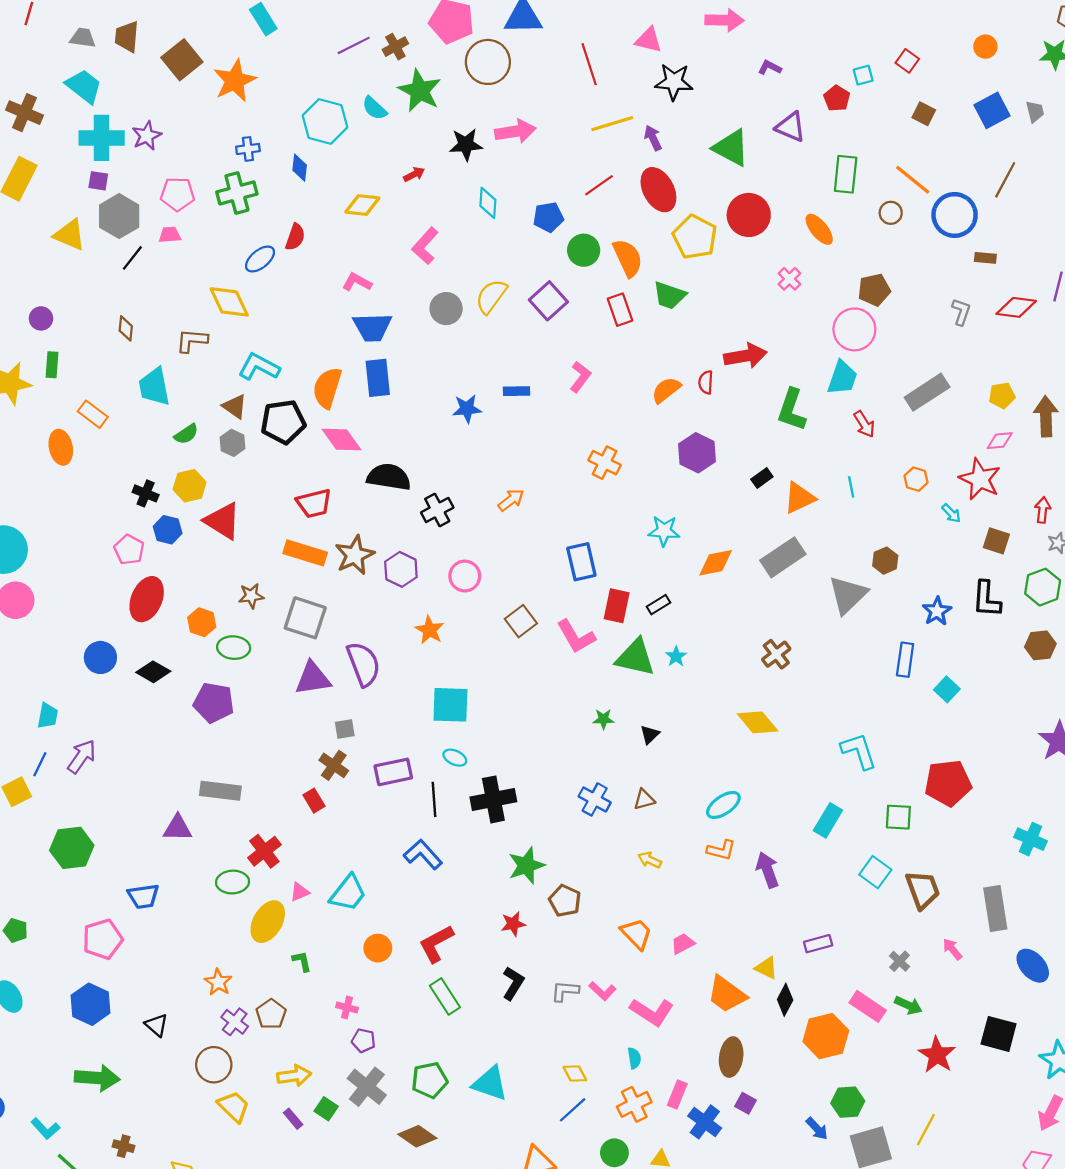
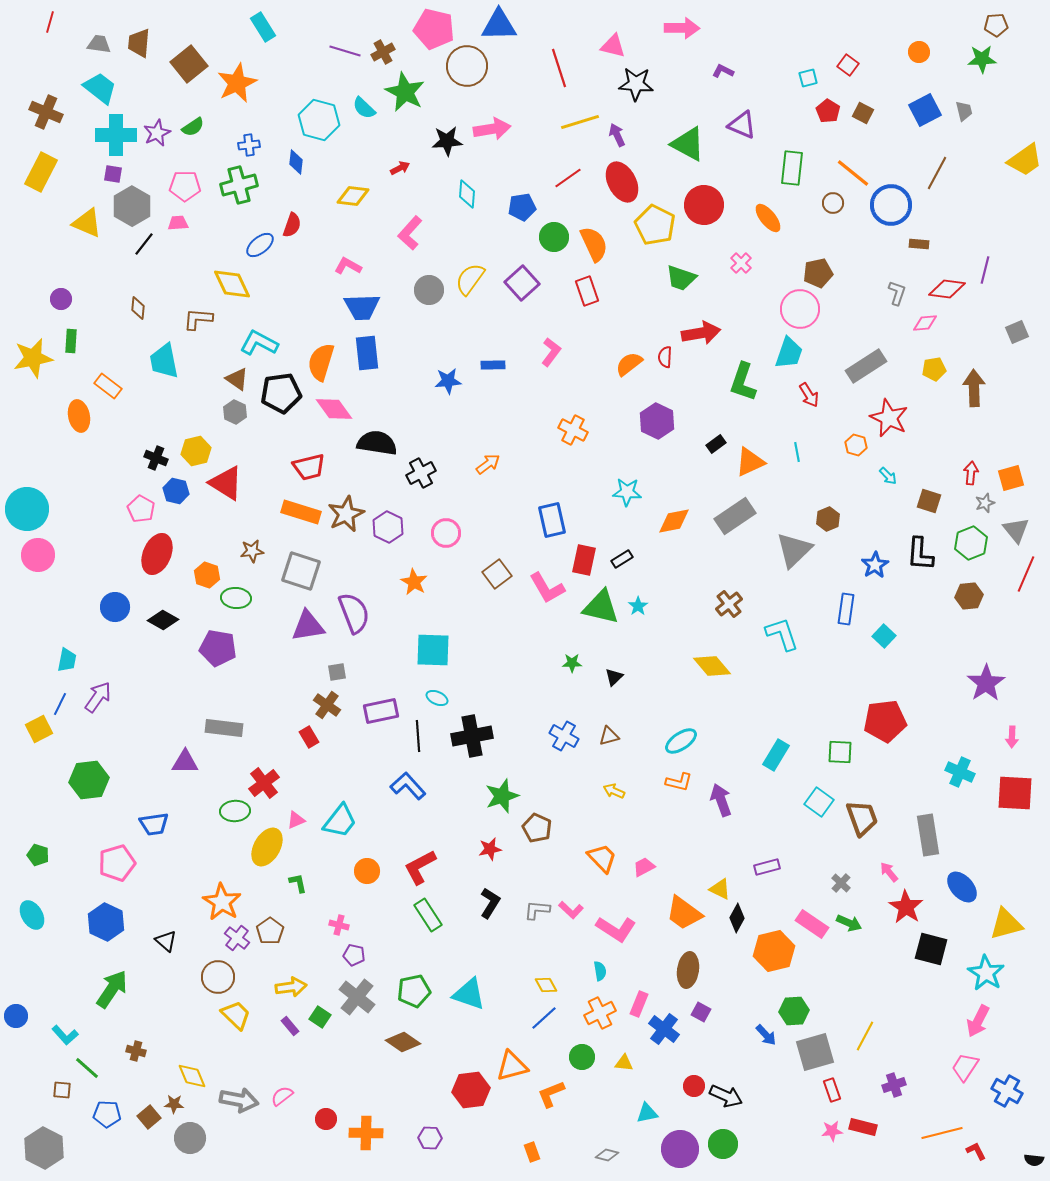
purple line: (354, 45) -> (345, 51), turned 44
red pentagon: (837, 98) -> (828, 111), moved
green trapezoid: (669, 295) -> (681, 278), moved
green semicircle: (186, 434) -> (193, 127), moved
pink diamond: (1000, 441) -> (925, 323), moved
red star: (980, 479) -> (889, 418), moved
cyan L-shape: (859, 751) -> (782, 634), moved
orange star: (218, 982) -> (222, 902), size x1.5
red star: (937, 1055) -> (906, 907), moved
green arrow: (97, 1078) -> (112, 989), turned -60

